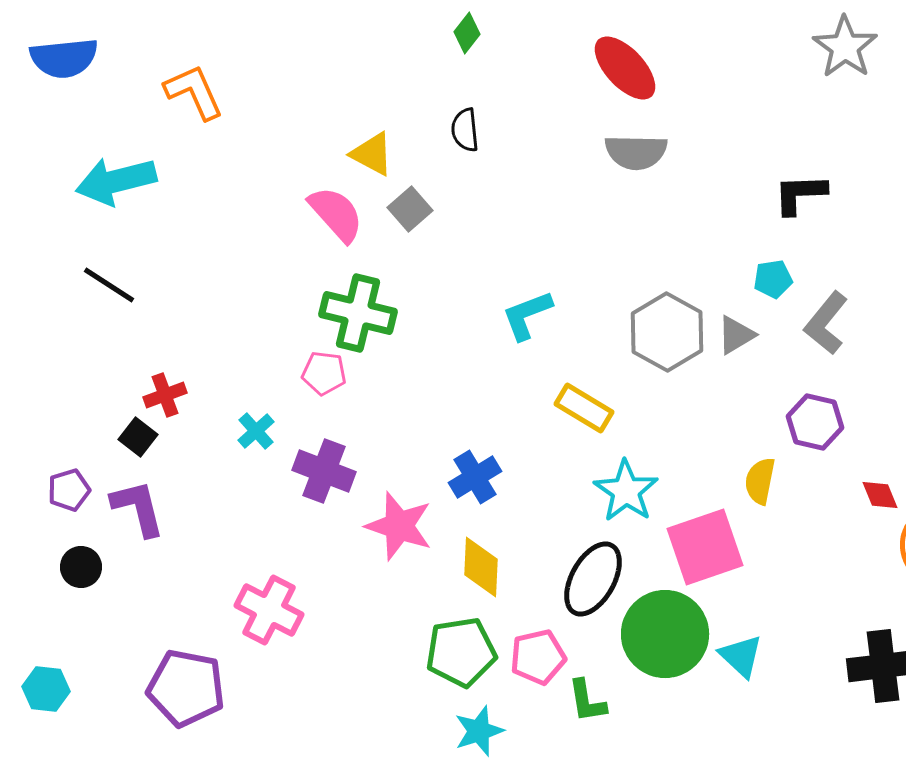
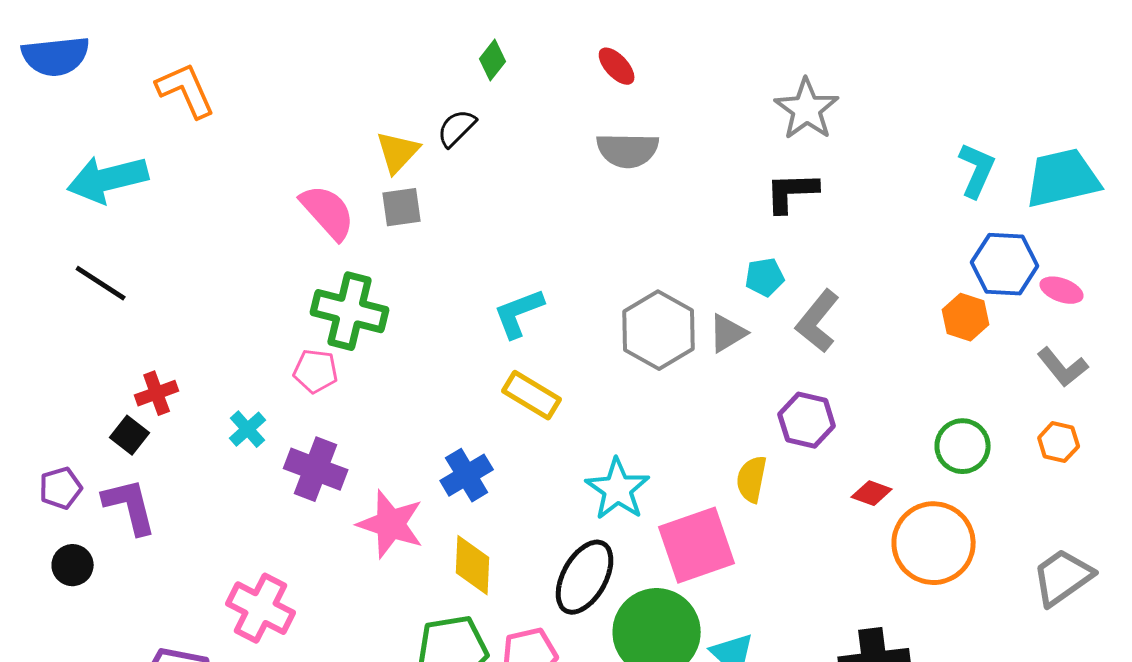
green diamond: (467, 33) -> (493, 60), moved
gray star: (845, 47) -> (807, 109), moved
red ellipse: (625, 68) -> (617, 66), size x0.6
black semicircle: (465, 130) -> (457, 128), turned 51
yellow triangle: (372, 154) -> (398, 152), moved, turned 45
gray square: (410, 209) -> (402, 207), turned 33
yellow rectangle: (584, 408) -> (532, 395), moved
red diamond: (880, 495) -> (872, 493), turned -48

